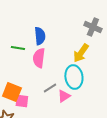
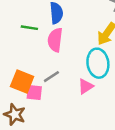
gray line: (50, 88) -> (51, 77), moved

